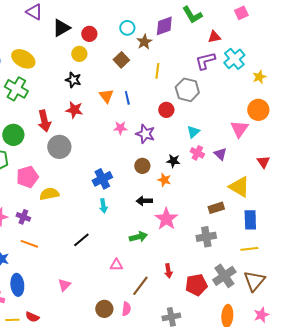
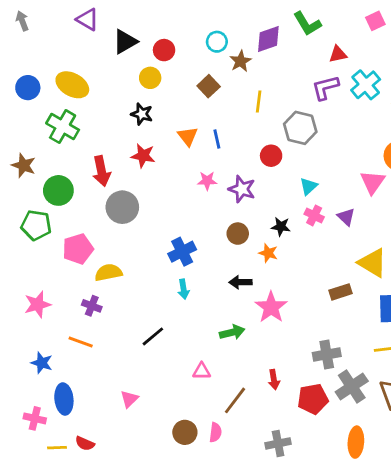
purple cross: (23, 217) -> (92, 306), moved
gray cross: (206, 237) -> (327, 355), moved

